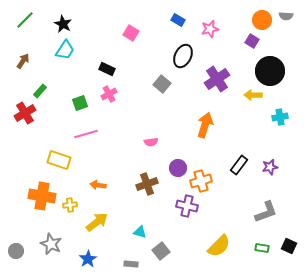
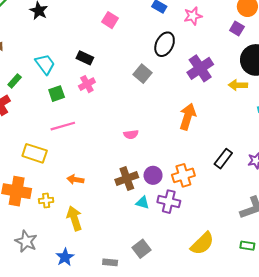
cyan trapezoid: (65, 50) -> (45, 64), moved, turned -70
purple circle: (178, 168) -> (153, 175), moved
yellow arrow: (97, 222) -> (74, 218), turned -70
cyan triangle: (140, 232) -> (143, 203), moved

